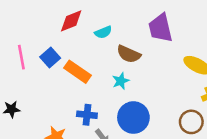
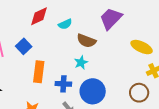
purple trapezoid: (160, 28) -> (111, 19), turned 60
orange rectangle: (77, 72) -> (39, 72), moved, turned 65
blue cross: (87, 115) -> (63, 84), moved

